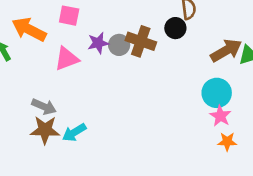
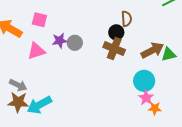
brown cross: (141, 41) -> (114, 49), moved
cyan arrow: (74, 132) -> (39, 105), size x1.4
orange star: (227, 142) -> (155, 108), moved

